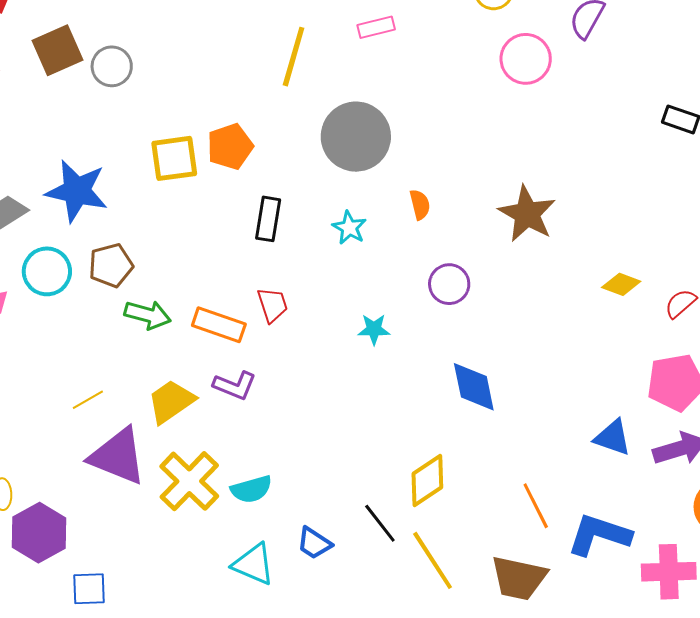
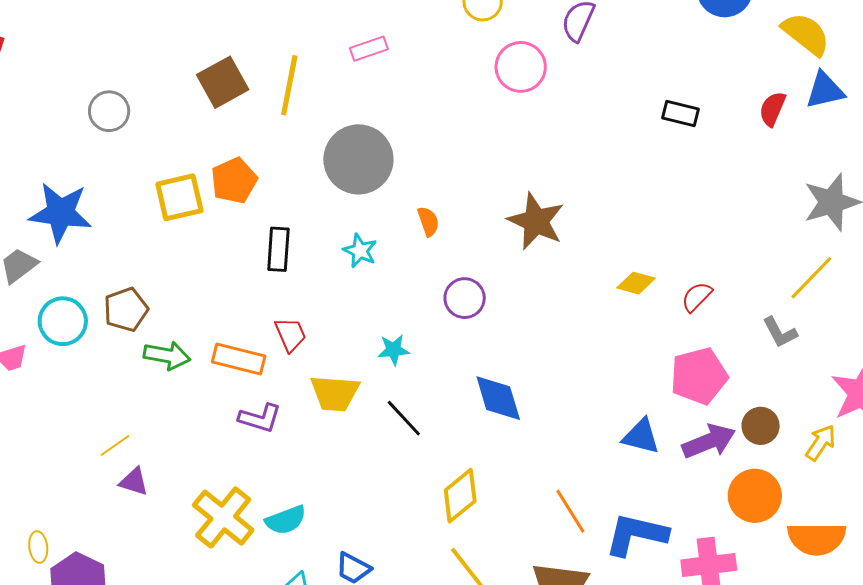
brown square: (57, 50) -> (223, 82), moved
blue star: (77, 191) -> (60, 213), moved
yellow trapezoid: (171, 401) -> (335, 393), moved, turned -136
purple triangle: (118, 456) -> (134, 482), moved, size x0.5
black line: (380, 523) -> (404, 418), moved

